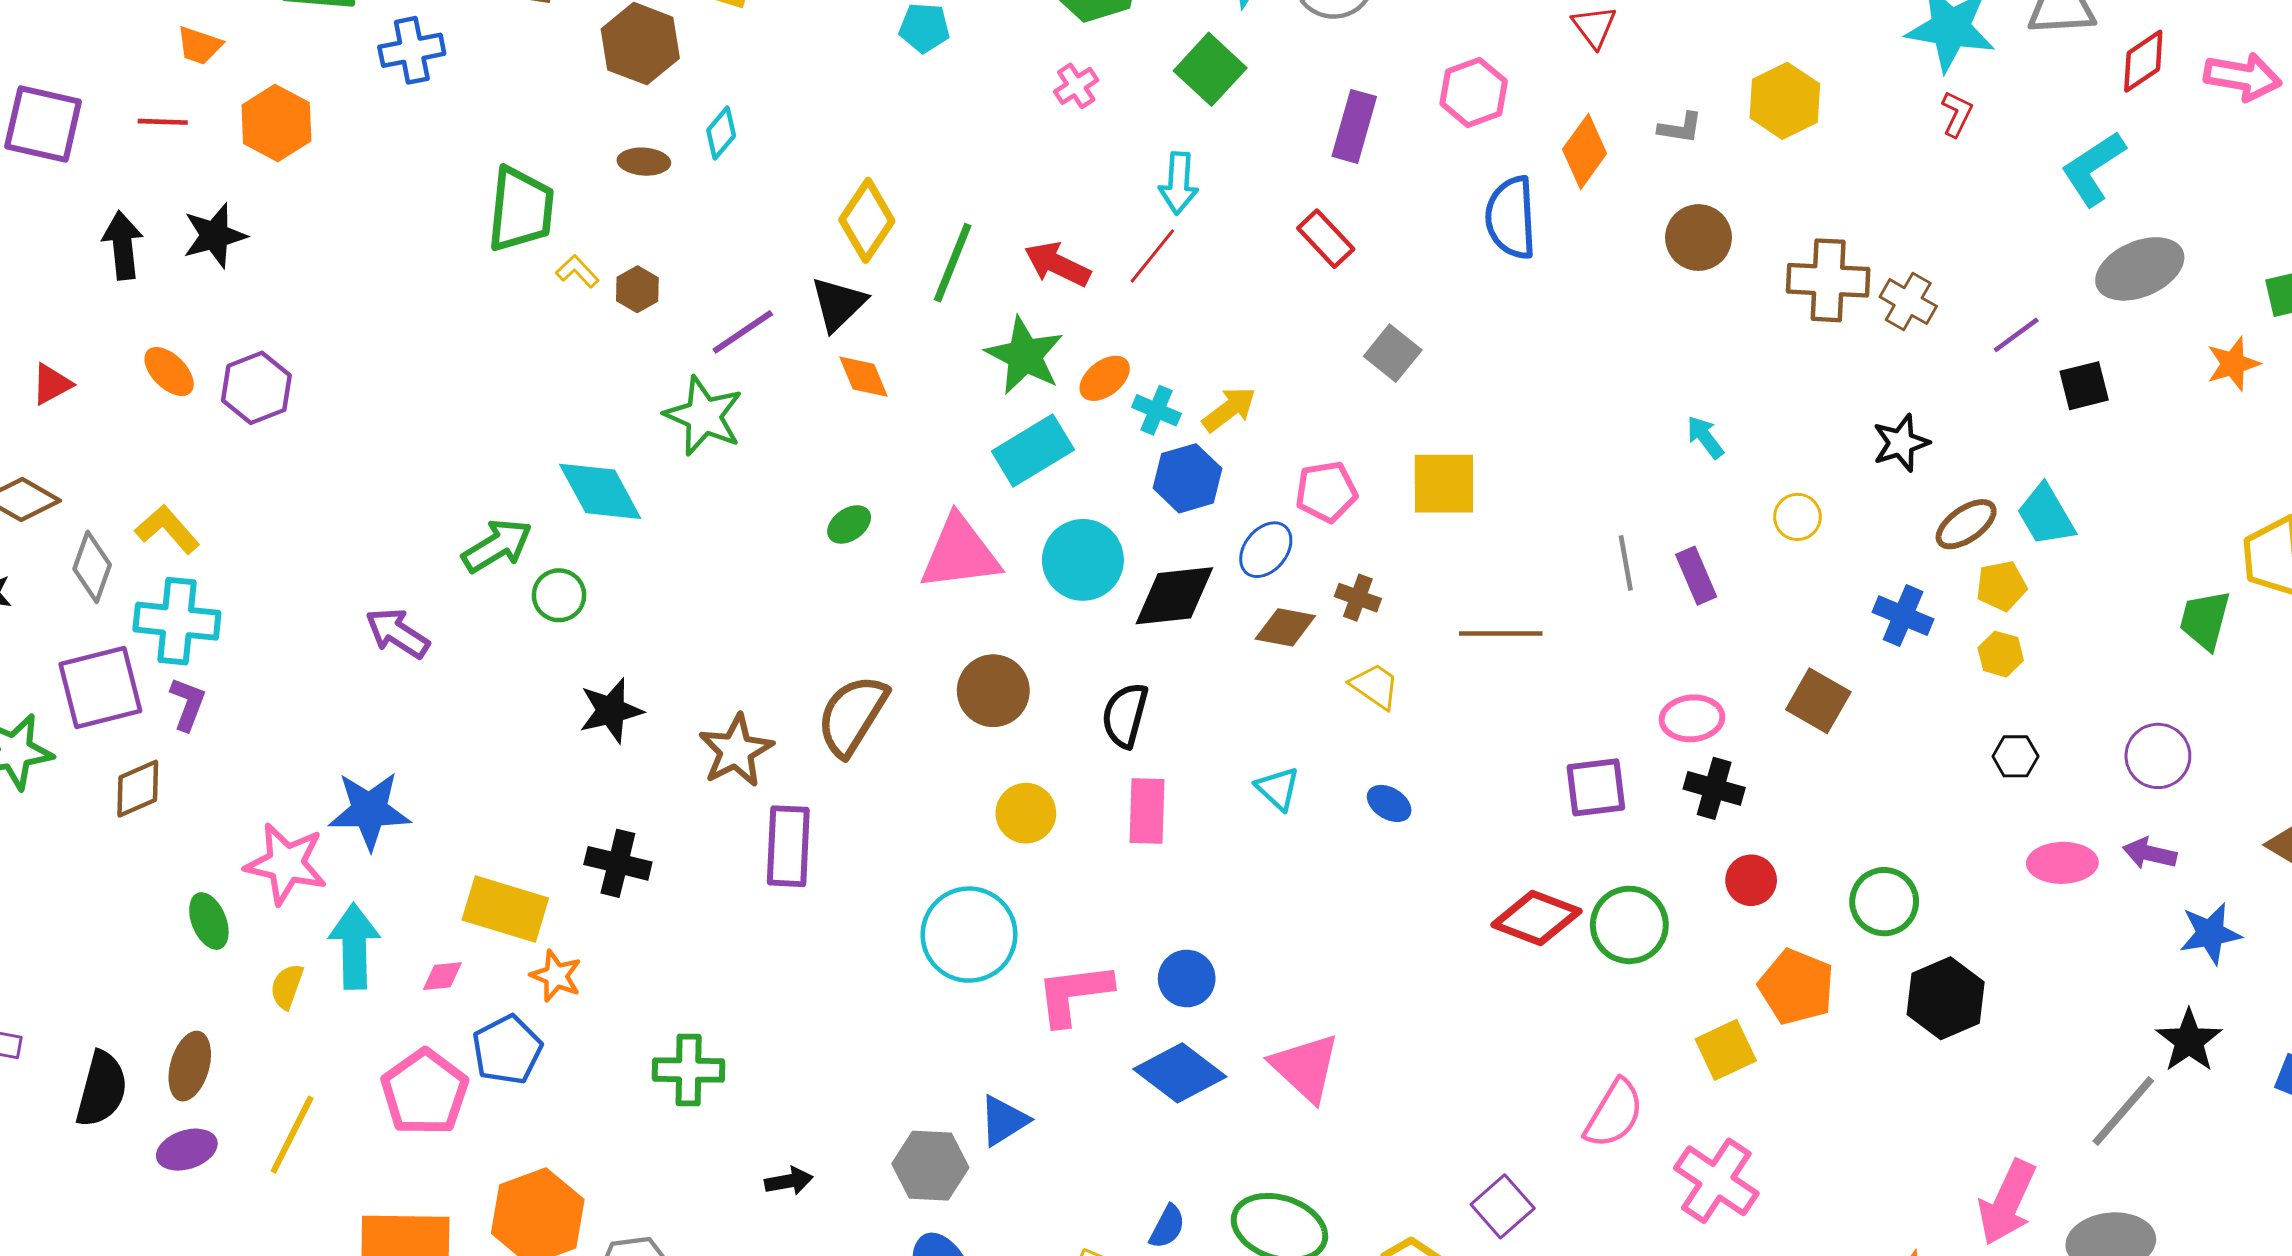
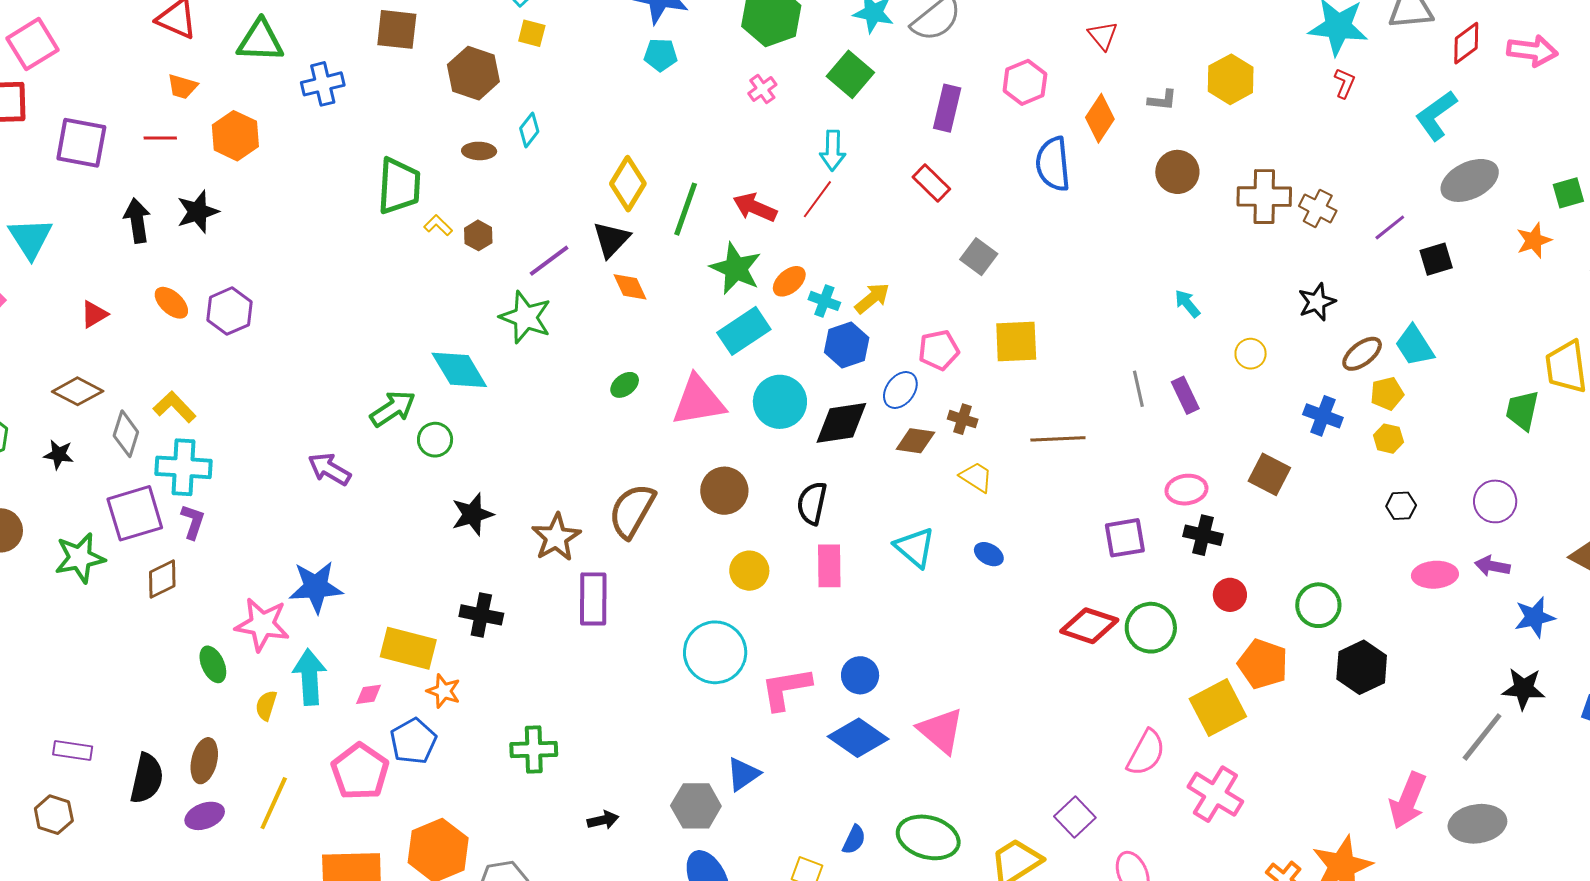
cyan triangle: (1278, 789) -> (915, 547), size x1.4
black star: (2189, 1041) -> (1523, 689), turned -30
yellow square: (1726, 1050) -> (1218, 708), size x1.4

